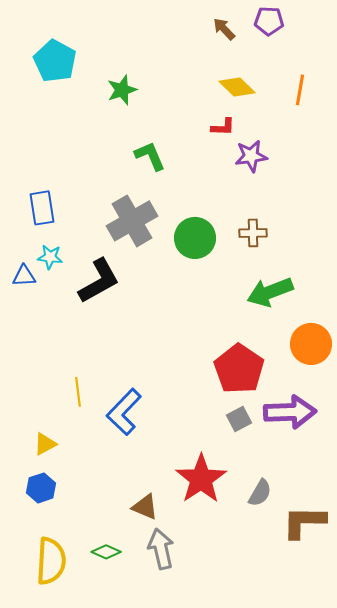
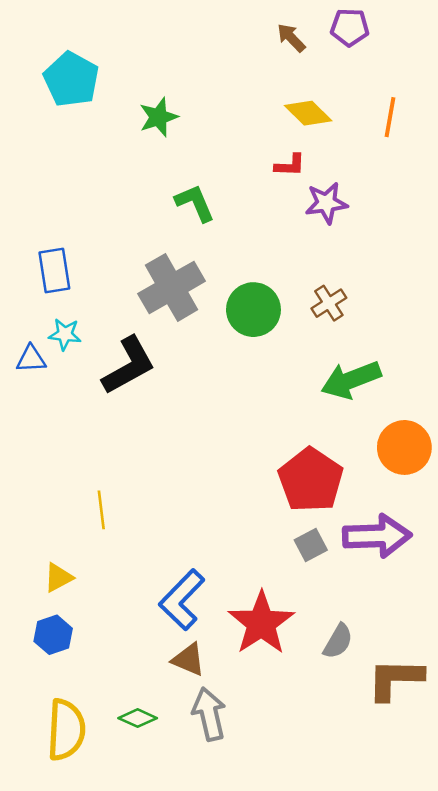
brown cross: (253, 233) -> (329, 303), turned -32
blue L-shape: (124, 412) -> (182, 600), moved

